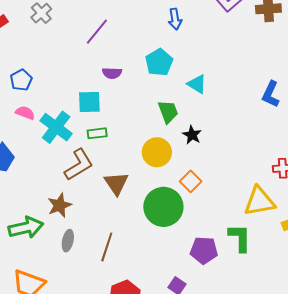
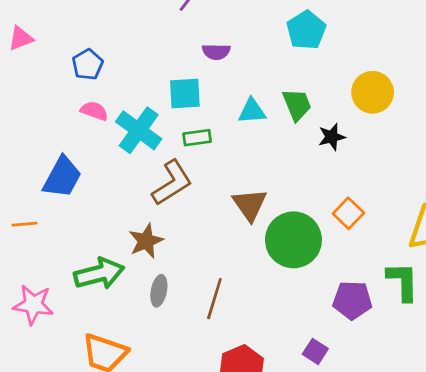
cyan pentagon: (159, 62) -> (306, 30), moved
cyan triangle: (197, 84) -> (252, 111), moved, turned -35
black star: (192, 135) -> (332, 137), turned 30
yellow circle: (157, 152) -> (373, 92), moved
orange square: (191, 181) -> (348, 213), moved
brown triangle: (116, 183) -> (250, 205), moved

